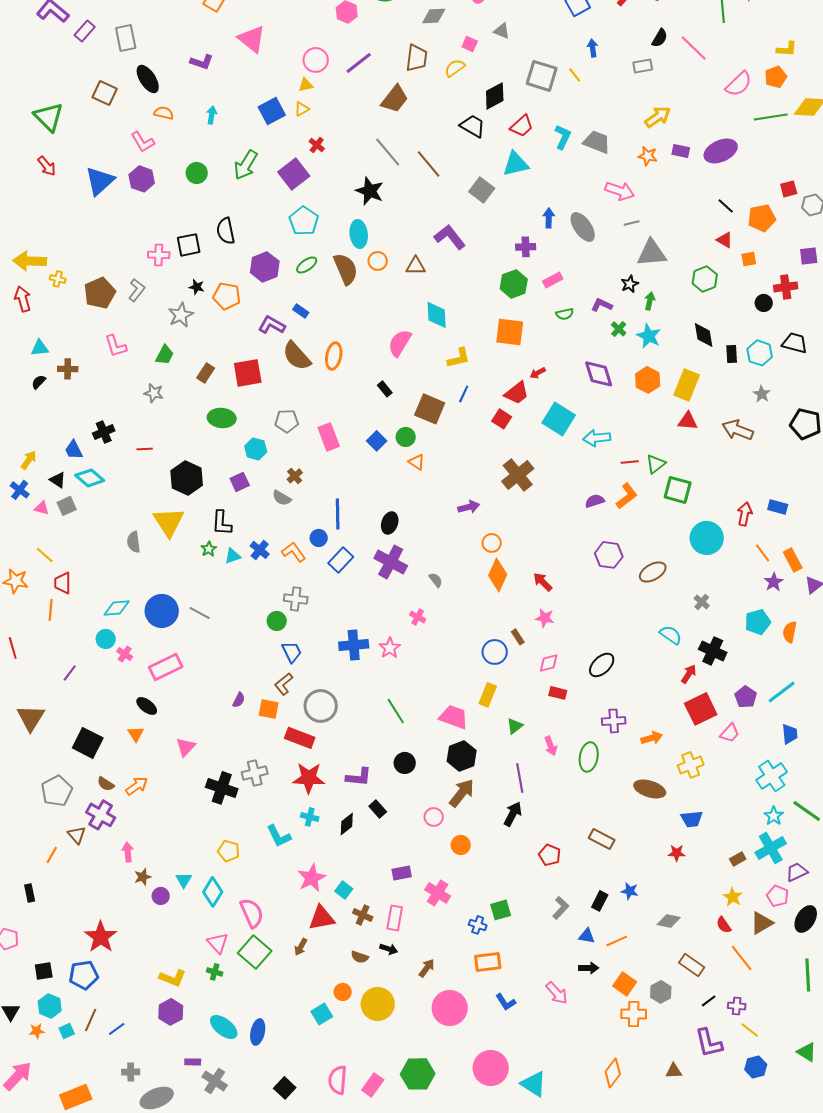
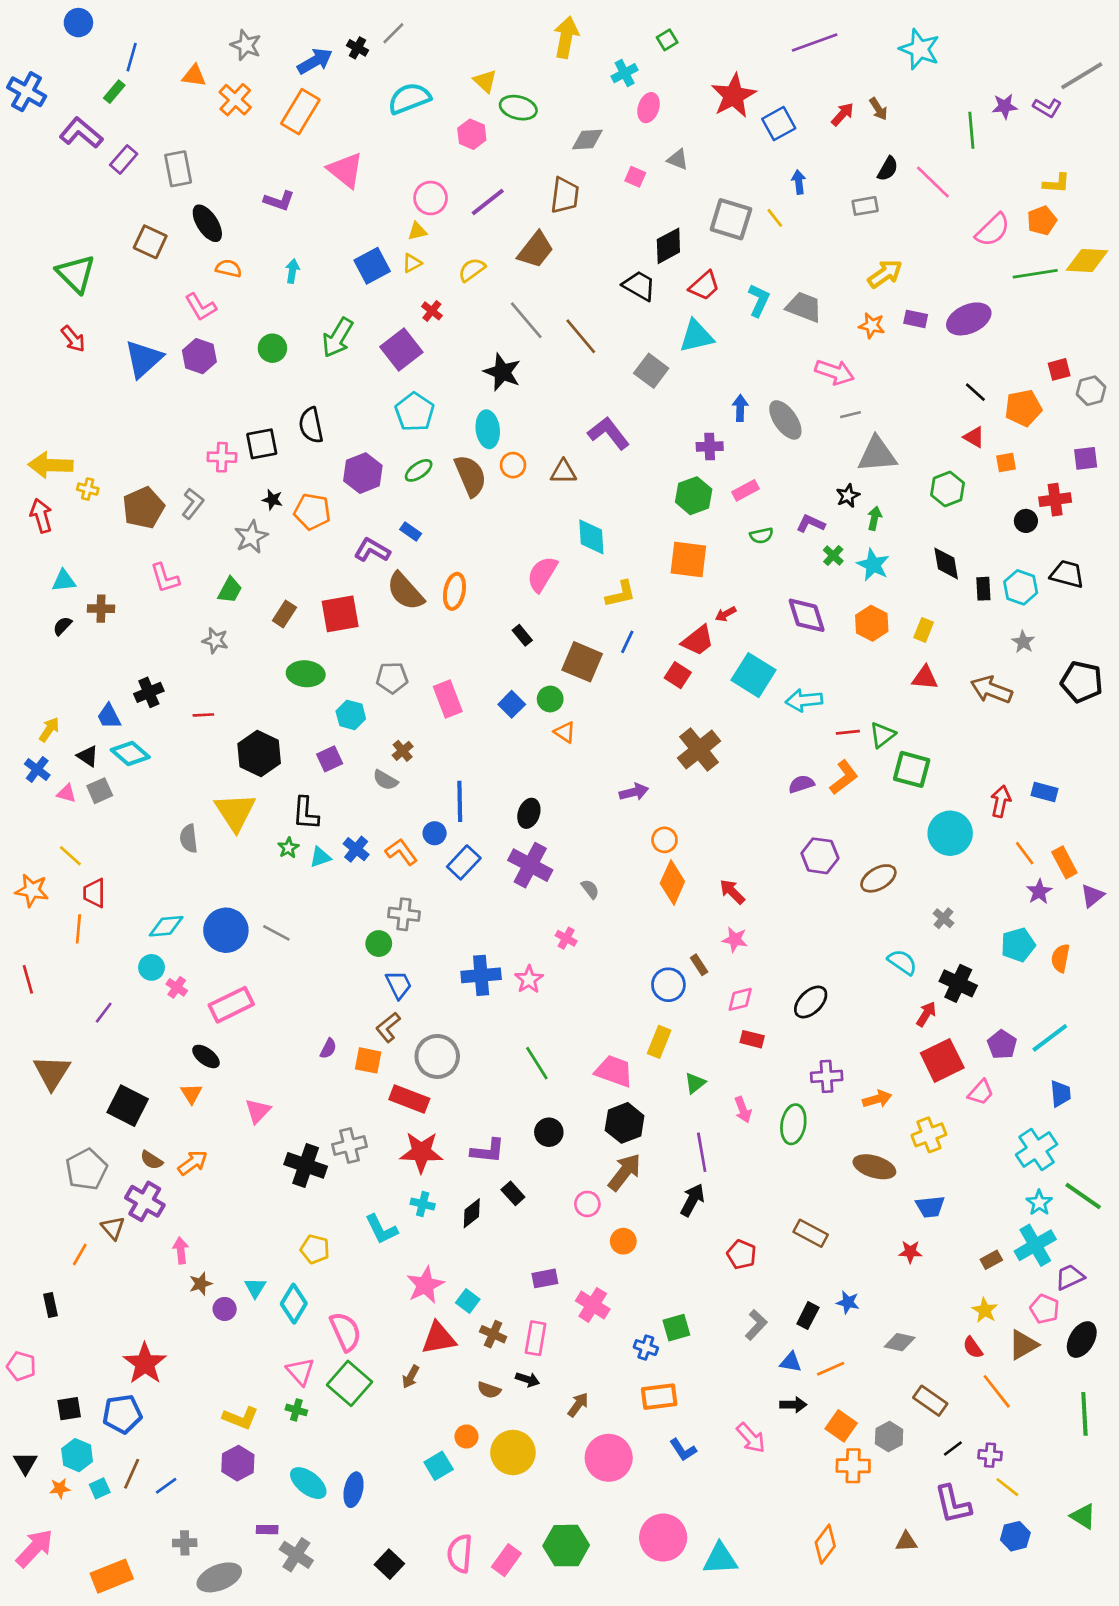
yellow semicircle: (455, 68) -> (472, 270), moved
yellow rectangle: (687, 385) -> (924, 630), size x0.6
cyan triangle: (534, 1084) -> (720, 1559), turned -36

